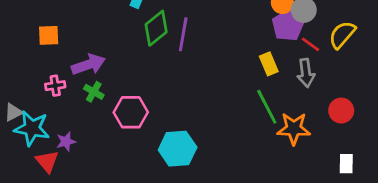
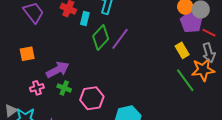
purple line: (183, 34) -> (120, 39), turned 35
orange star: (294, 129) -> (203, 70), moved

